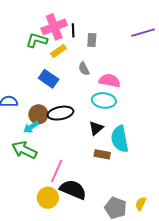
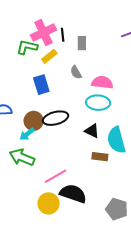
blue rectangle: (49, 79) -> (41, 85), turned 42
black triangle: (96, 128) -> (92, 131), turned -49
pink line: (57, 171) -> (56, 176), turned 40

